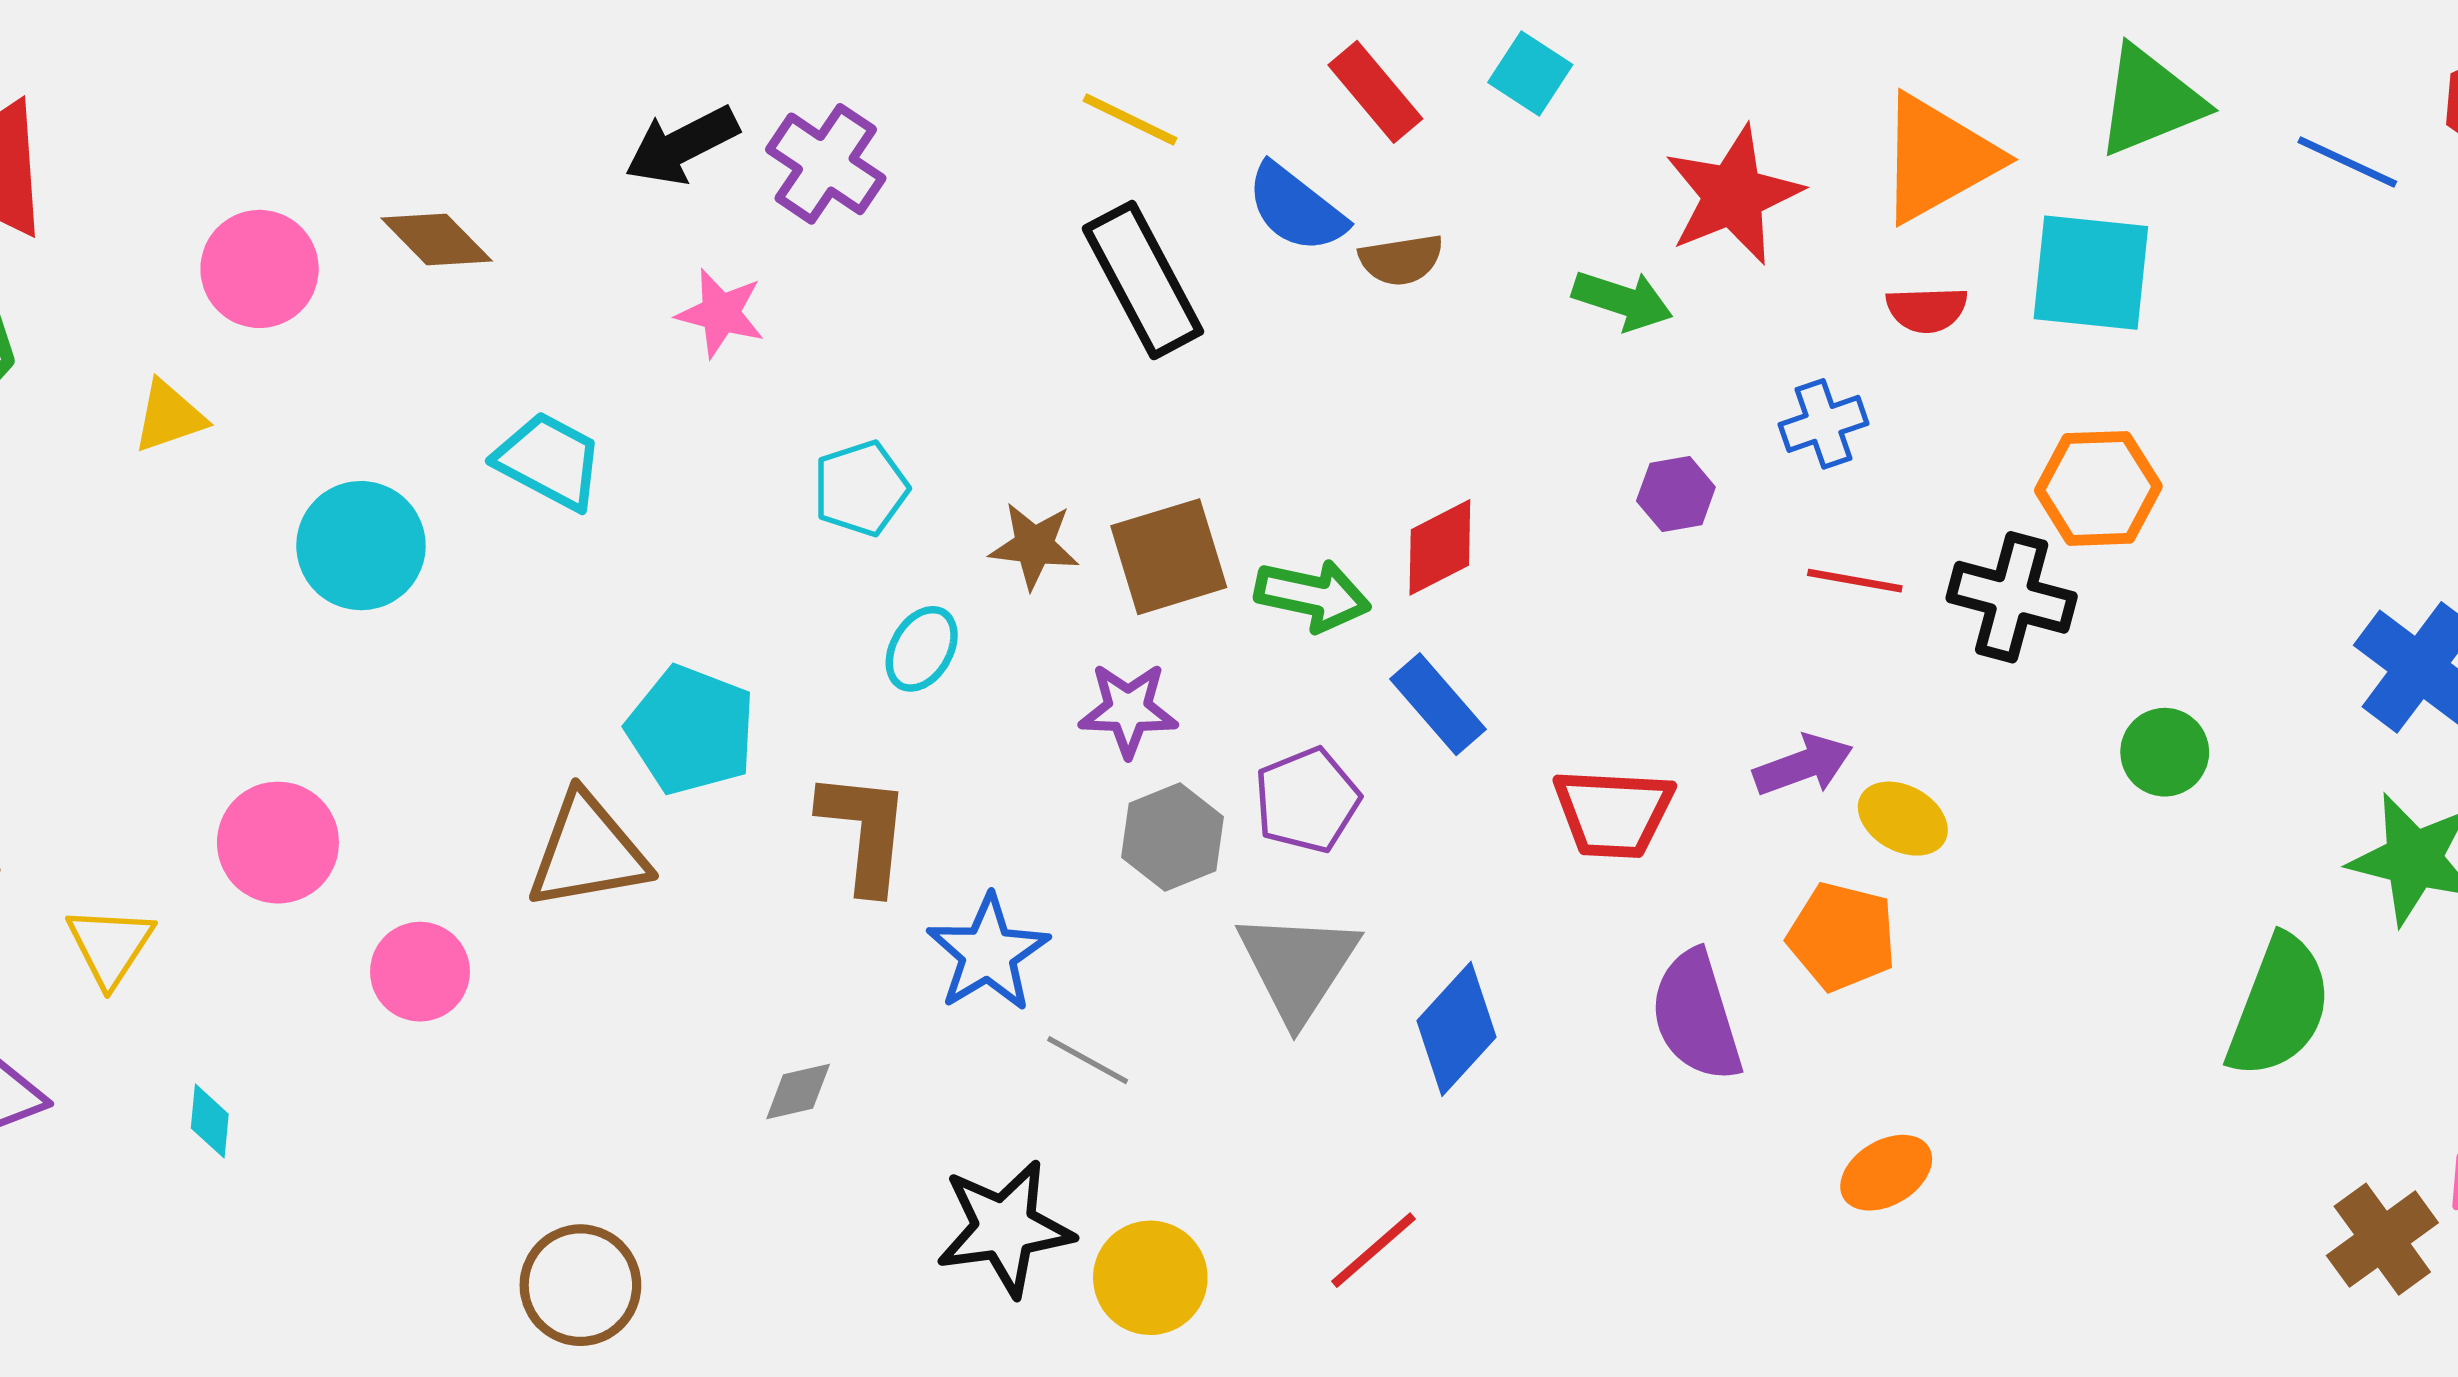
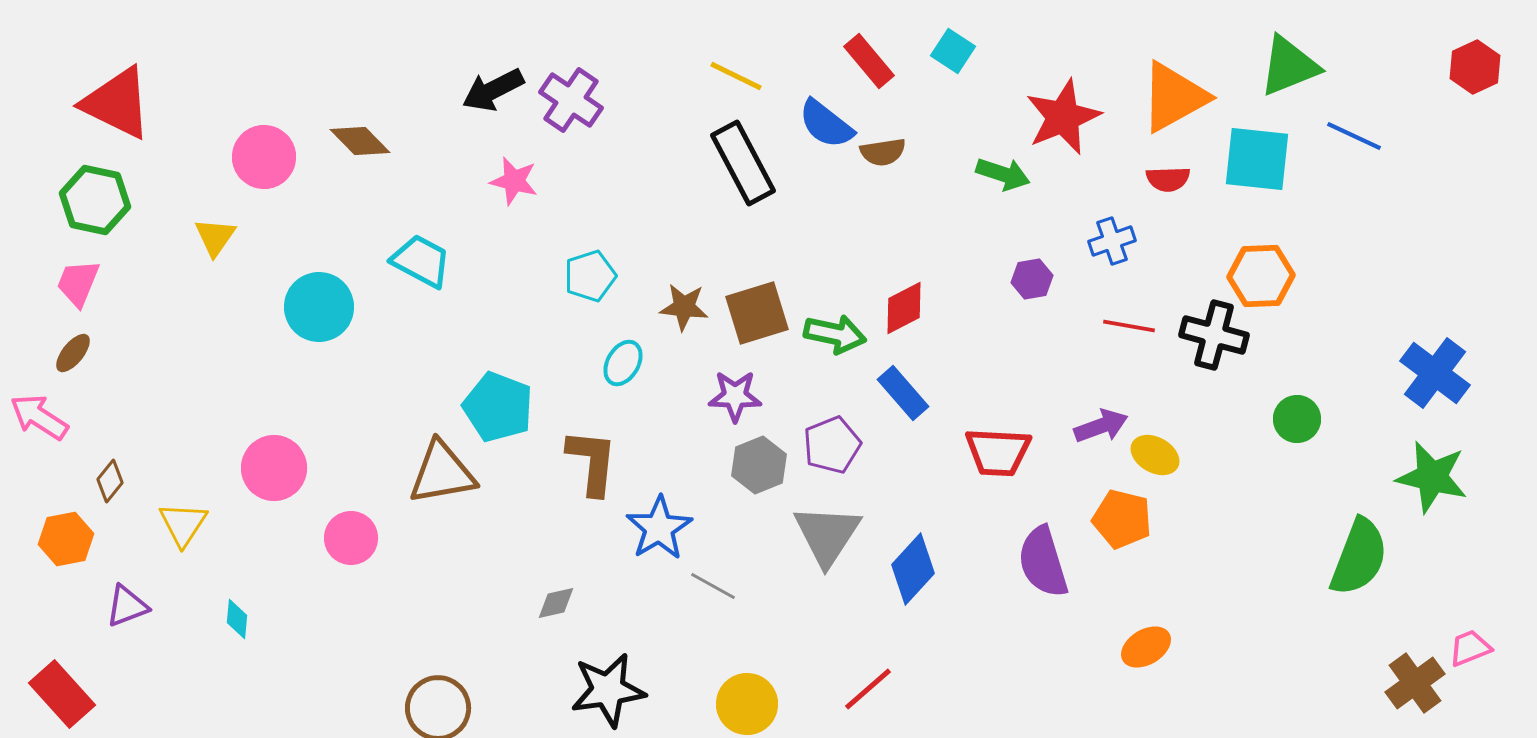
blue line: (2347, 162) -> (1354, 136), moved
yellow triangle: (169, 417) -> (215, 237), turned -36
black star: (1005, 1228) -> (608, 690), moved

